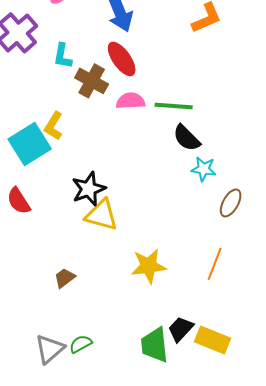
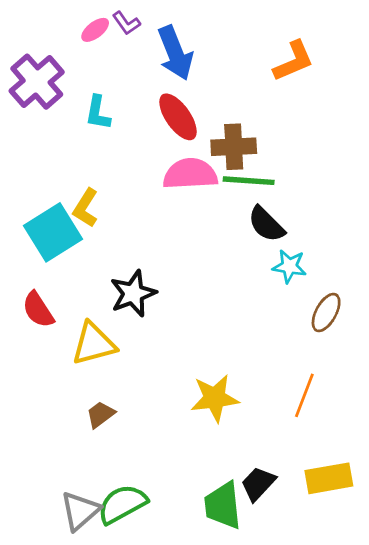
brown cross: (92, 81) -> (234, 147), moved, turned -32
pink semicircle: (131, 101) -> (190, 174), size x1.4
yellow triangle: (102, 215) -> (94, 344), moved, turned -30
yellow rectangle: (213, 340) -> (329, 478), moved, turned -32
green semicircle: (81, 344) -> (122, 504), size x1.6

